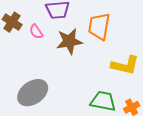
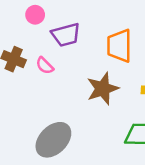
brown star: (69, 41) -> (103, 89), moved

